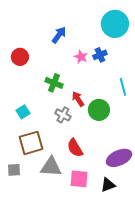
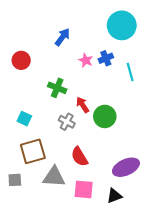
cyan line: (123, 87) -> (130, 72), moved
cyan square: (23, 112) -> (24, 119), turned -32

